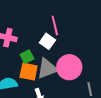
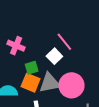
pink line: (55, 25) -> (64, 42), turned -36

